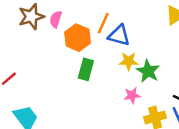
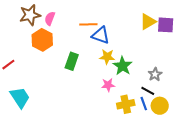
orange line: (103, 23) -> (88, 24), turned 60
orange hexagon: (78, 38) -> (42, 40), moved

